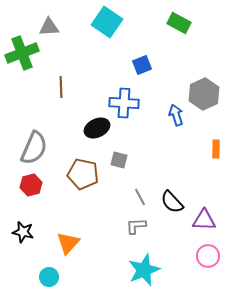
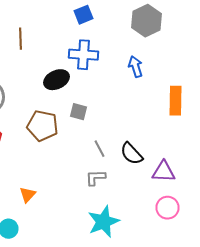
blue square: (142, 65) -> (84, 15), moved
gray hexagon: (204, 94) -> (146, 21), moved
orange rectangle: (216, 149) -> (176, 101), size x1.6
orange triangle: (68, 243) -> (28, 195), size x0.7

